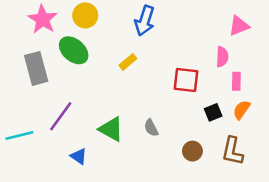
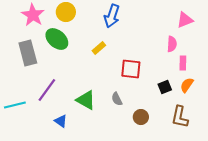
red square: (186, 80) -> (131, 69), moved
brown circle: (192, 151) -> (141, 117), moved

